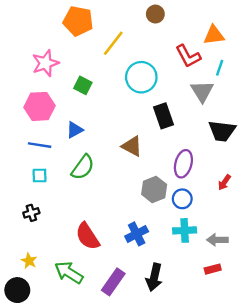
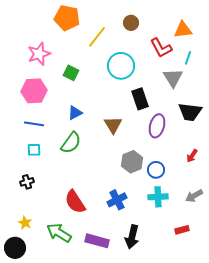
brown circle: (155, 14) -> (131, 23), moved
blue triangle: (75, 130) -> (75, 113), moved
brown triangle: (132, 146) -> (113, 125), turned 30
purple ellipse: (183, 164) -> (157, 126), moved
gray arrow: (217, 240) -> (194, 196), moved, turned -30
purple rectangle: (113, 282) -> (97, 241), turned 70

